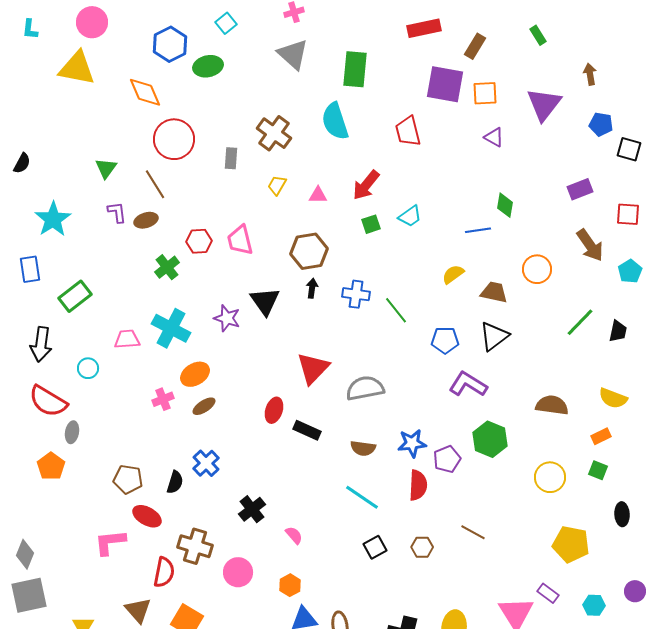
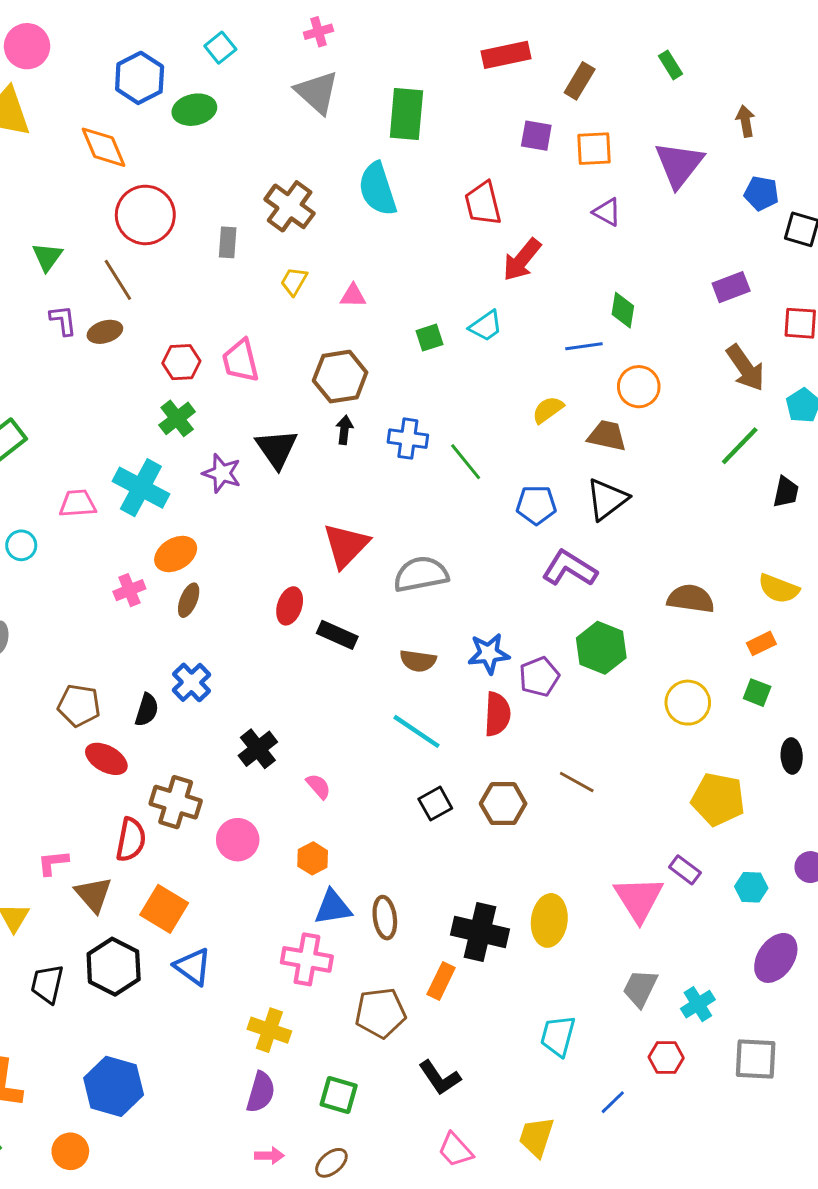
purple square: (445, 84) -> (536, 136), size x0.6
red arrow: (366, 185) -> (522, 260), moved
green cross: (167, 267) -> (177, 418), moved
orange circle: (537, 269) -> (639, 387), moved
green line: (580, 322) -> (740, 446), moved
brown ellipse: (204, 406) -> (189, 600), turned -35
pink L-shape: (110, 542) -> (53, 863), moved, size x0.7
brown hexagon: (422, 547) -> (503, 804), size x1.4

